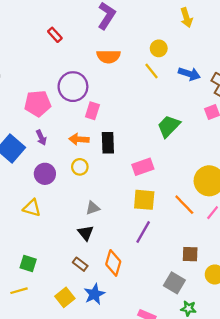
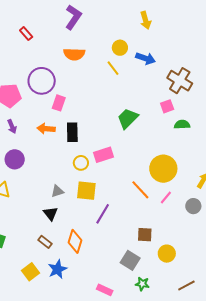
blue arrow: (189, 74) -> (146, 58), moved
yellow circle: (80, 167) -> (81, 163), moved
yellow square: (144, 200) -> (86, 191), moved

